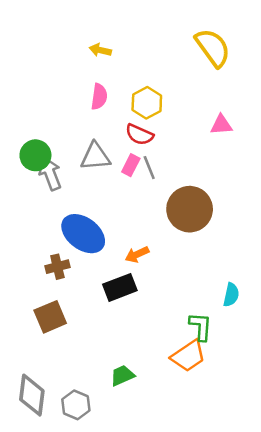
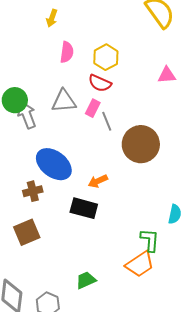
yellow arrow: (100, 50) -> (52, 18), moved, turned -84
gray line: (149, 168) -> (107, 121), moved
black rectangle: (120, 287) -> (84, 208), turned 36

